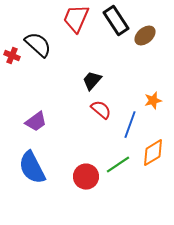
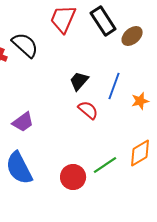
blue line: (130, 125) -> (114, 86), moved

